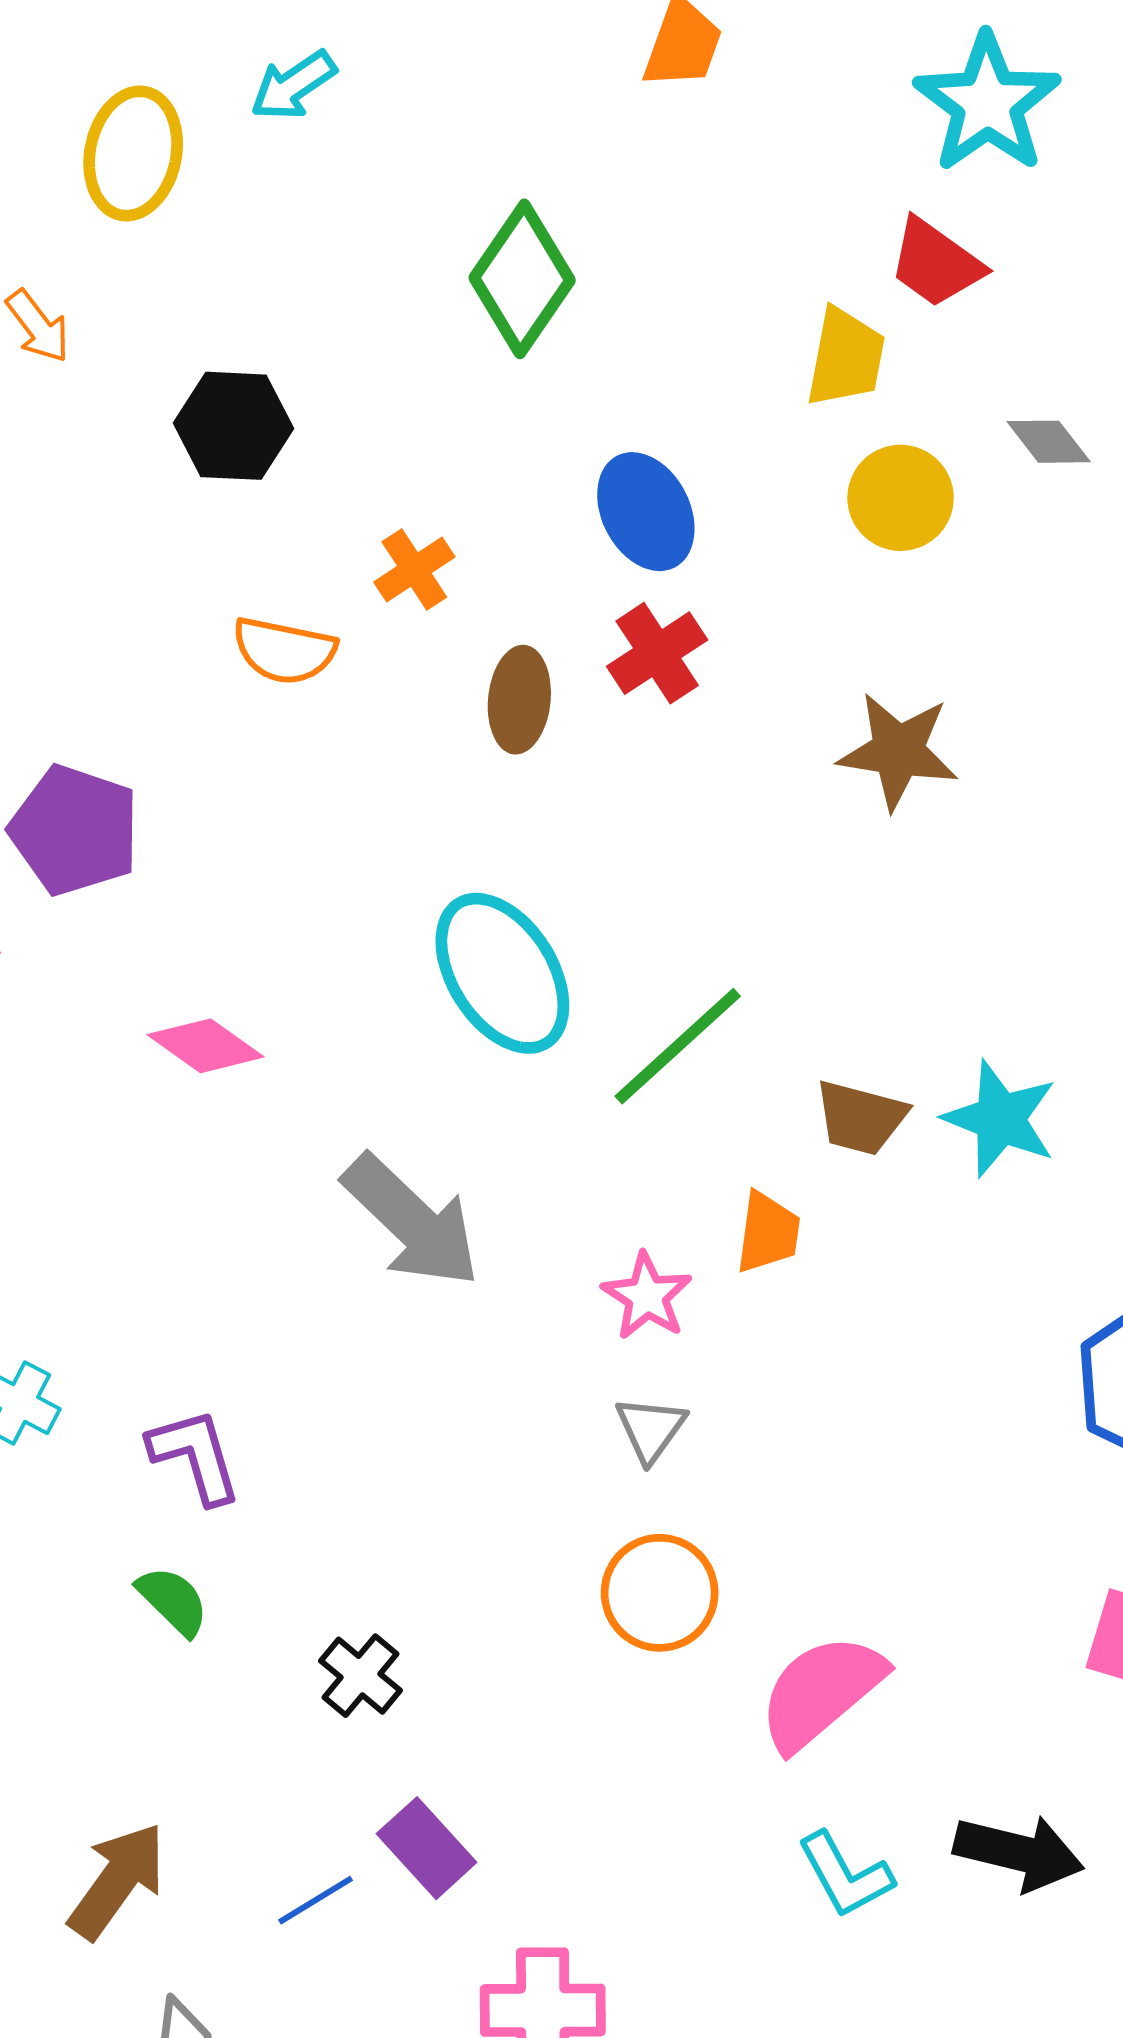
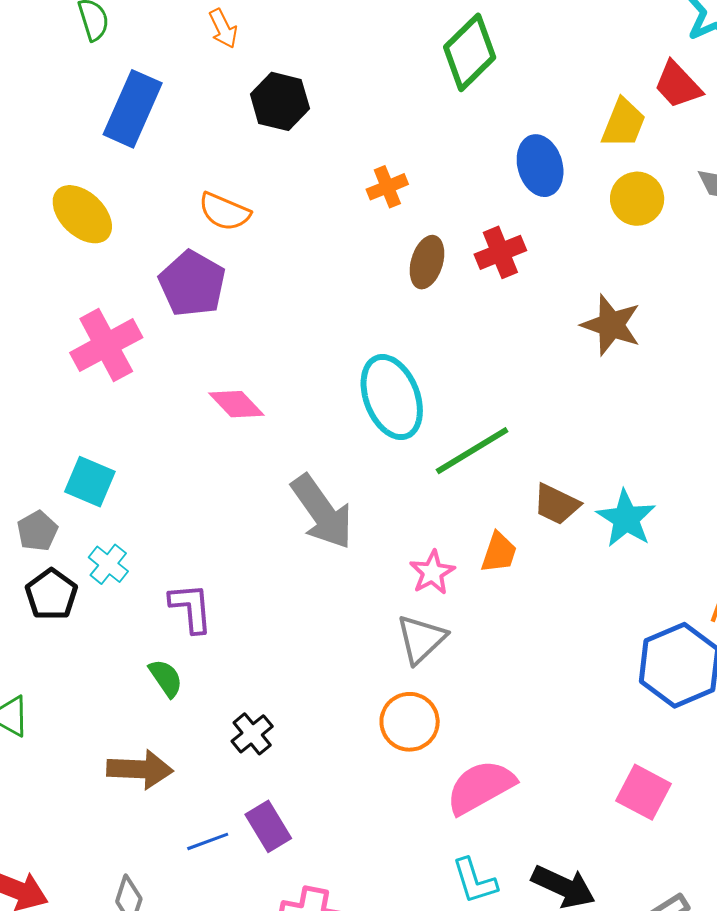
black hexagon: (233, 426) -> (280, 101), moved
blue ellipse: (646, 512) -> (540, 166), moved
orange semicircle: (284, 651) -> (224, 212), moved
gray triangle: (651, 1429) -> (421, 639), size x1.4
brown arrow: (117, 1881) -> (140, 769), moved, turned 46

